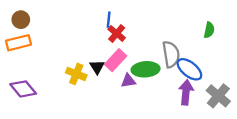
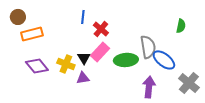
blue line: (109, 20) -> (83, 17), moved
orange rectangle: (18, 43) -> (32, 34), moved
purple triangle: (128, 81) -> (83, 78), moved
purple diamond: (23, 89) -> (37, 66), moved
purple arrow: (186, 92) -> (149, 87), moved

